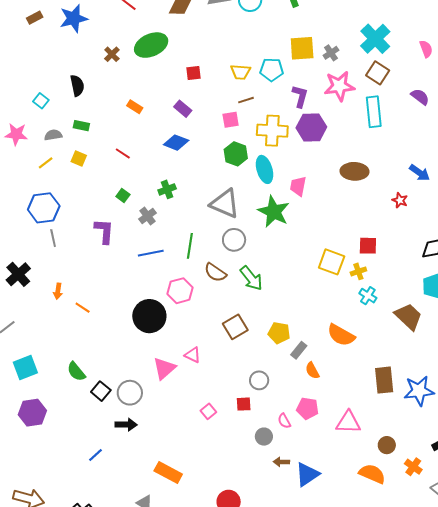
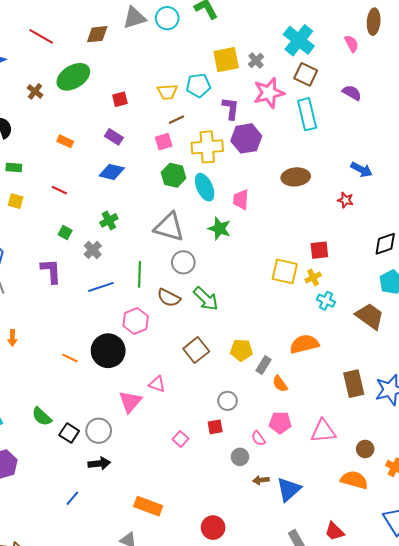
green star: (274, 212) -> (219, 229), size x0.7
orange line: (83, 308) -> (70, 358), moved
orange semicircle: (341, 335) -> (304, 344), turned 144

